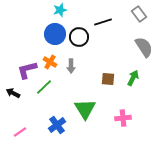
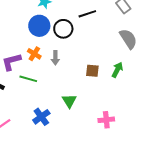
green line: (44, 87) -> (28, 79), turned 60
green triangle: (85, 109) -> (69, 101), size x0.7
pink cross: (123, 118) -> (106, 120), moved

